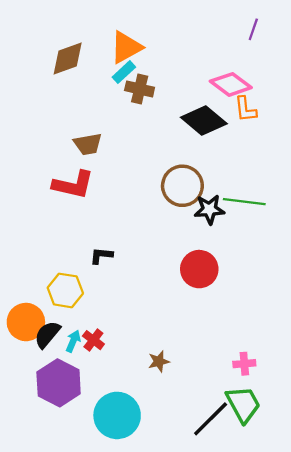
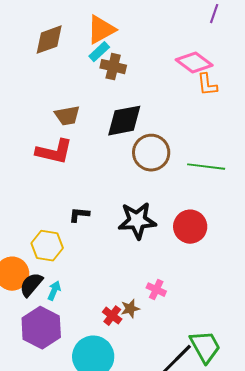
black diamond: (204, 120) -> (124, 121), moved, turned -51
black star: (209, 209) -> (137, 221), moved, size x1.4
red circle: (199, 269) -> (190, 227), moved
red cross: (93, 340) -> (112, 316), moved
pink cross: (244, 364) -> (156, 290), moved, turned 30

